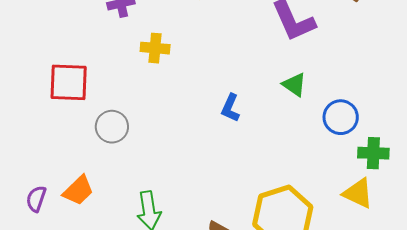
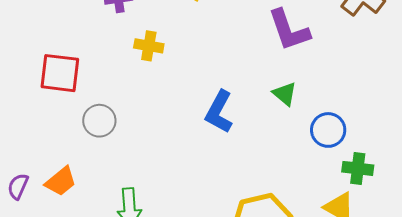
blue L-shape: (230, 108) -> (219, 112), size x1.5

